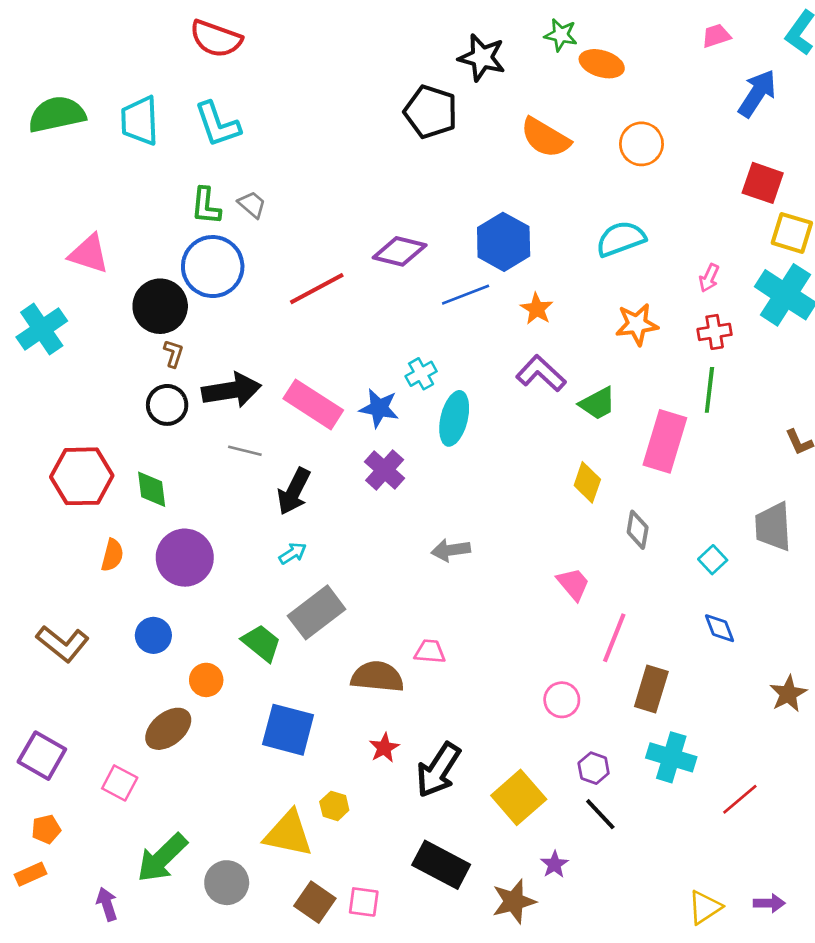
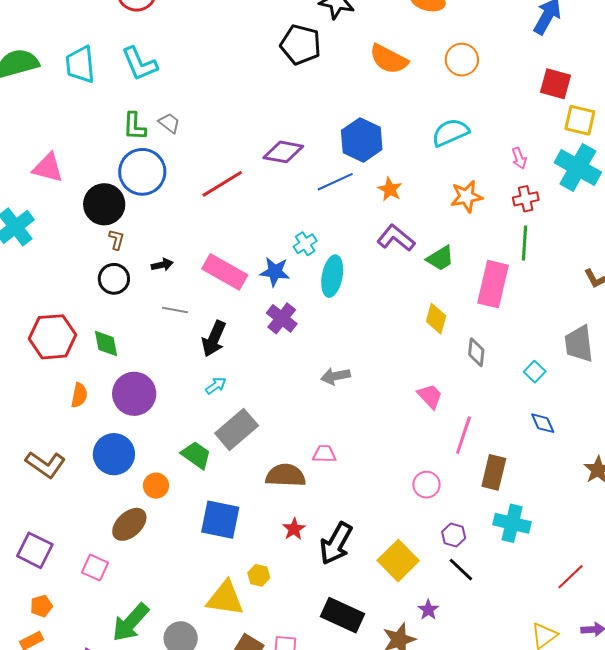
pink arrow: (709, 278) -> (519, 158), turned -40
black arrow: (232, 390) -> (162, 265), size x0.5
blue circle: (153, 635) -> (114, 454), size x1.5
red line: (740, 799) -> (571, 577), moved

